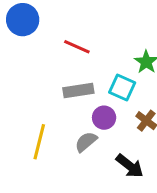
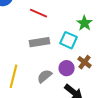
purple circle: (104, 118) -> (67, 68), moved

